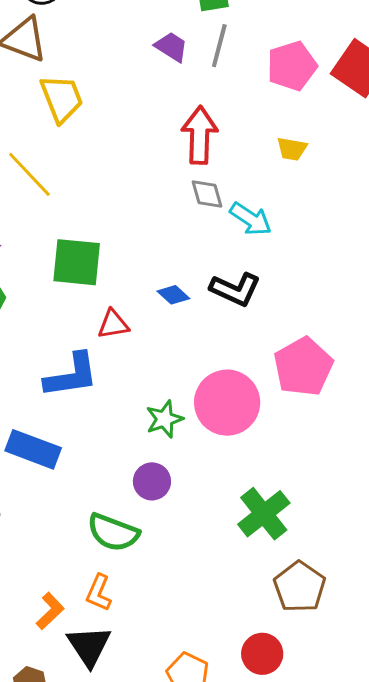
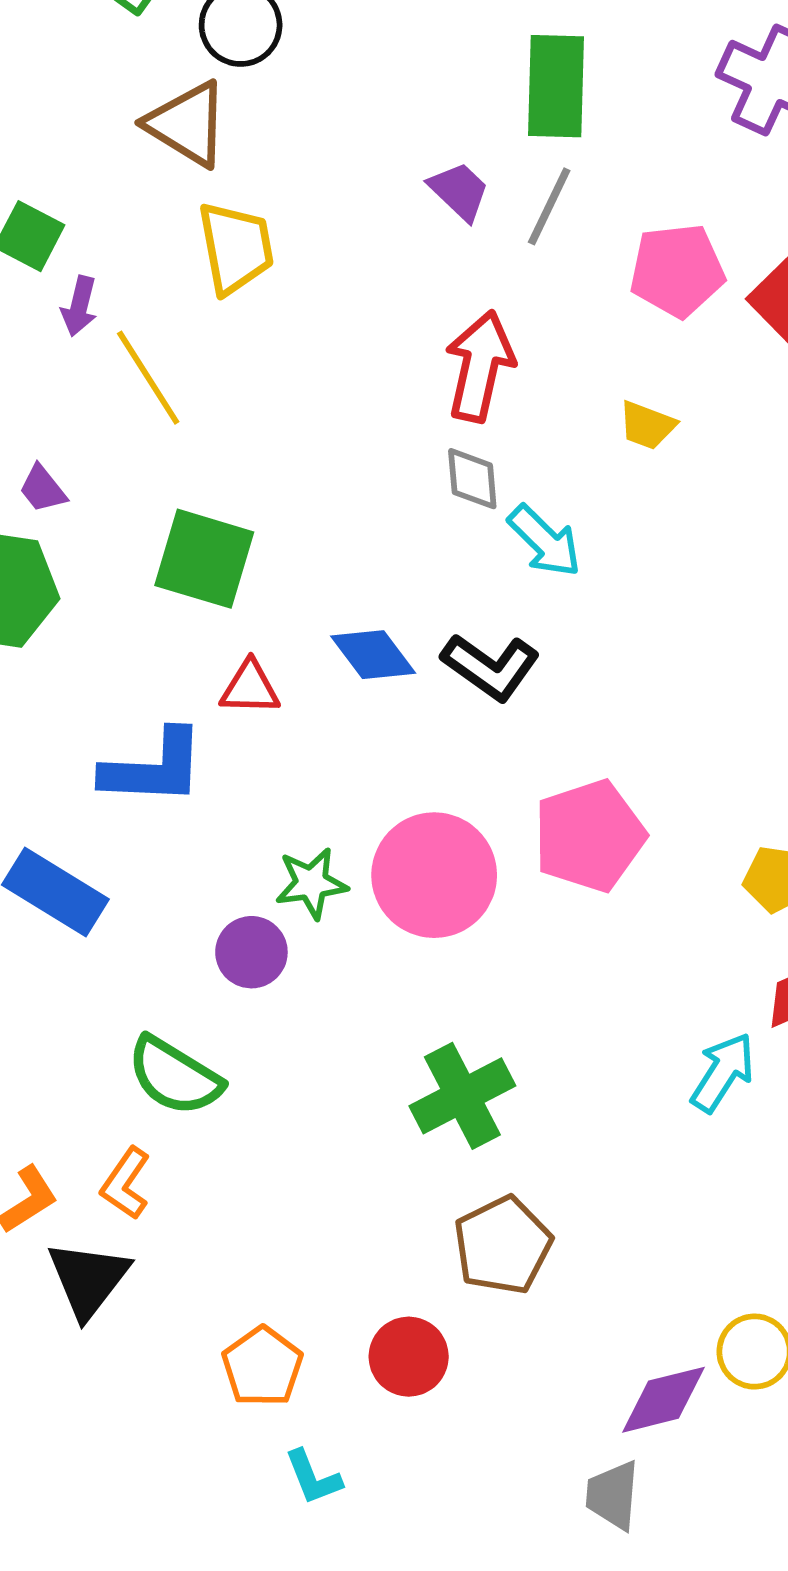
blue diamond: (173, 295) -> (373, 655), size x1.4
purple circle: (152, 481) -> (251, 952), moved

